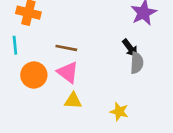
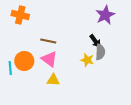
cyan line: (15, 45) -> (10, 68), moved
yellow star: (119, 112) -> (87, 60), moved

